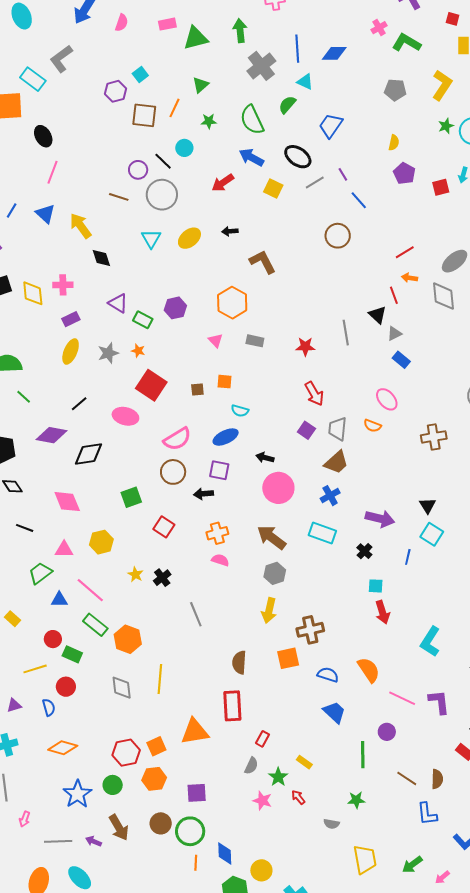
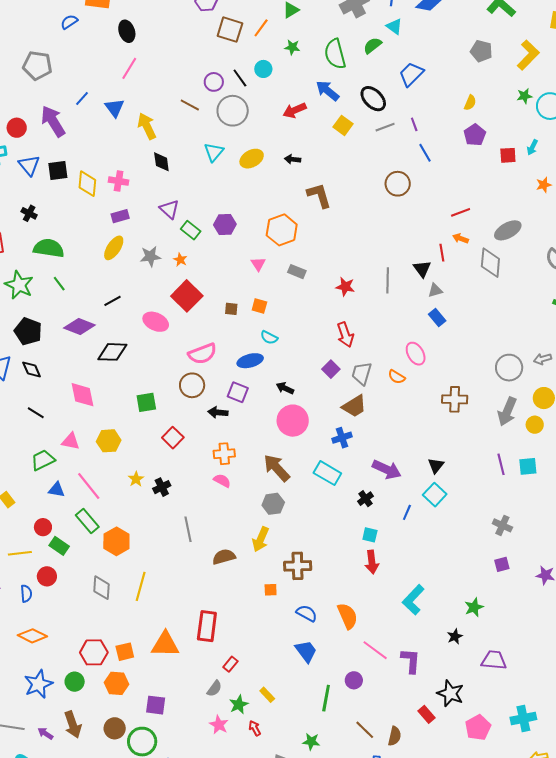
orange square: (288, 658) -> (271, 590), size x0.6
brown semicircle: (239, 662) -> (224, 557), moved, turned 60

